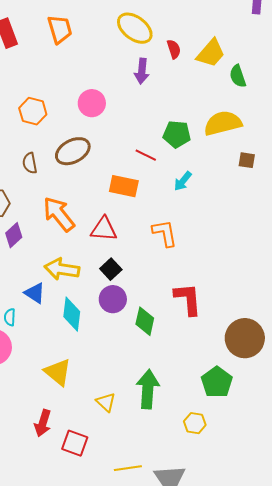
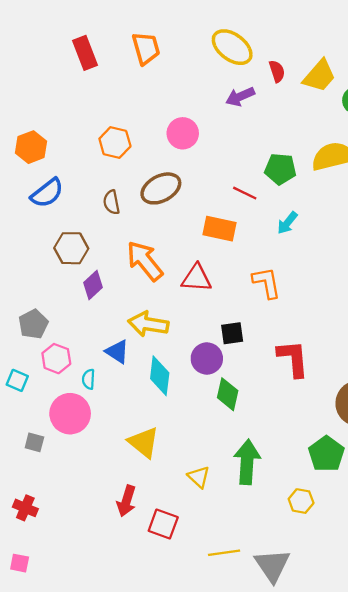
purple arrow: (142, 71) -> (240, 97), turned 60
black square: (111, 269) -> (232, 333), moved, turned 35
green diamond: (145, 321) -> (228, 394), moved

